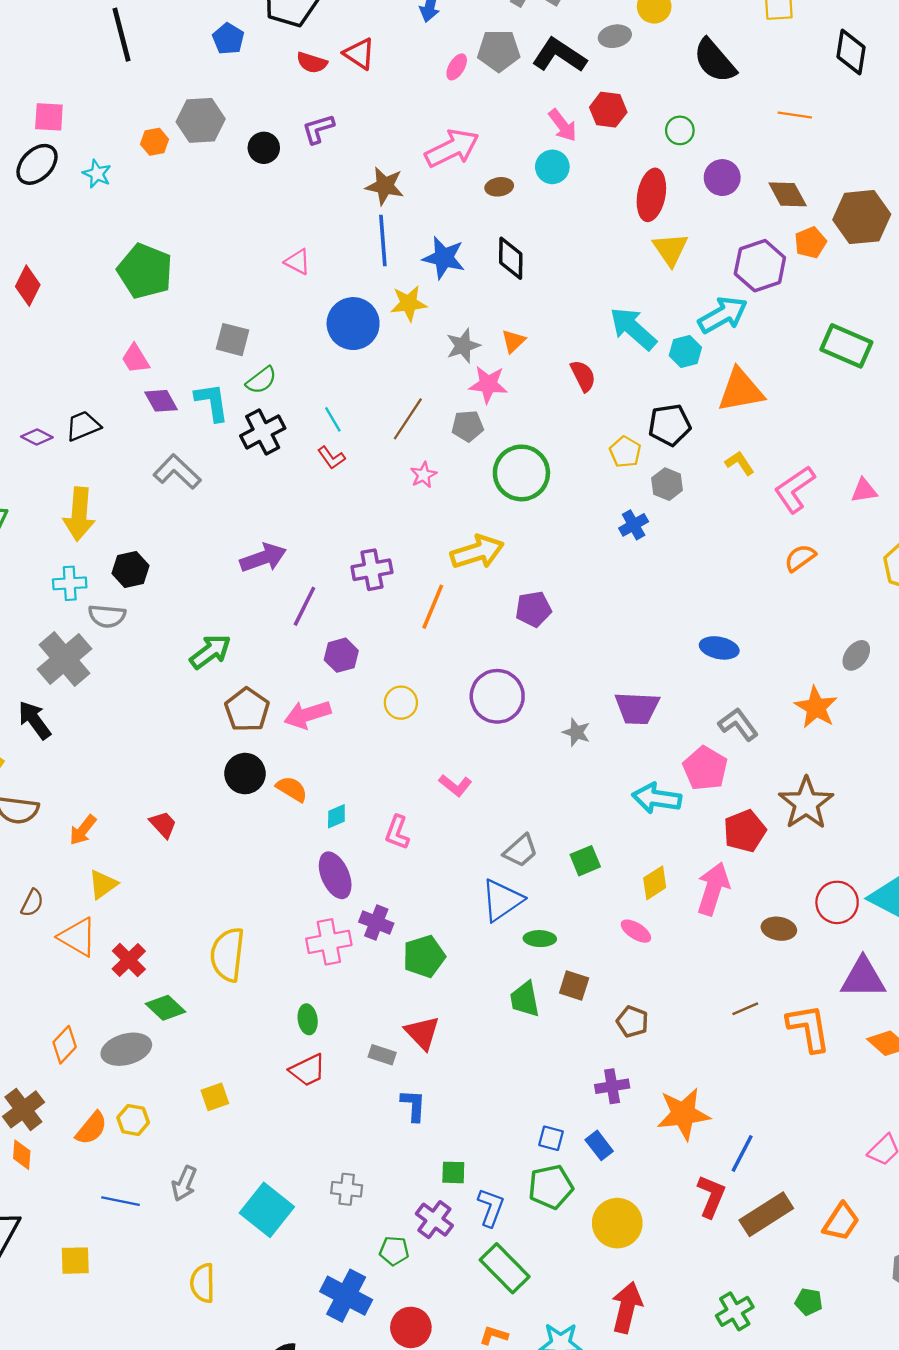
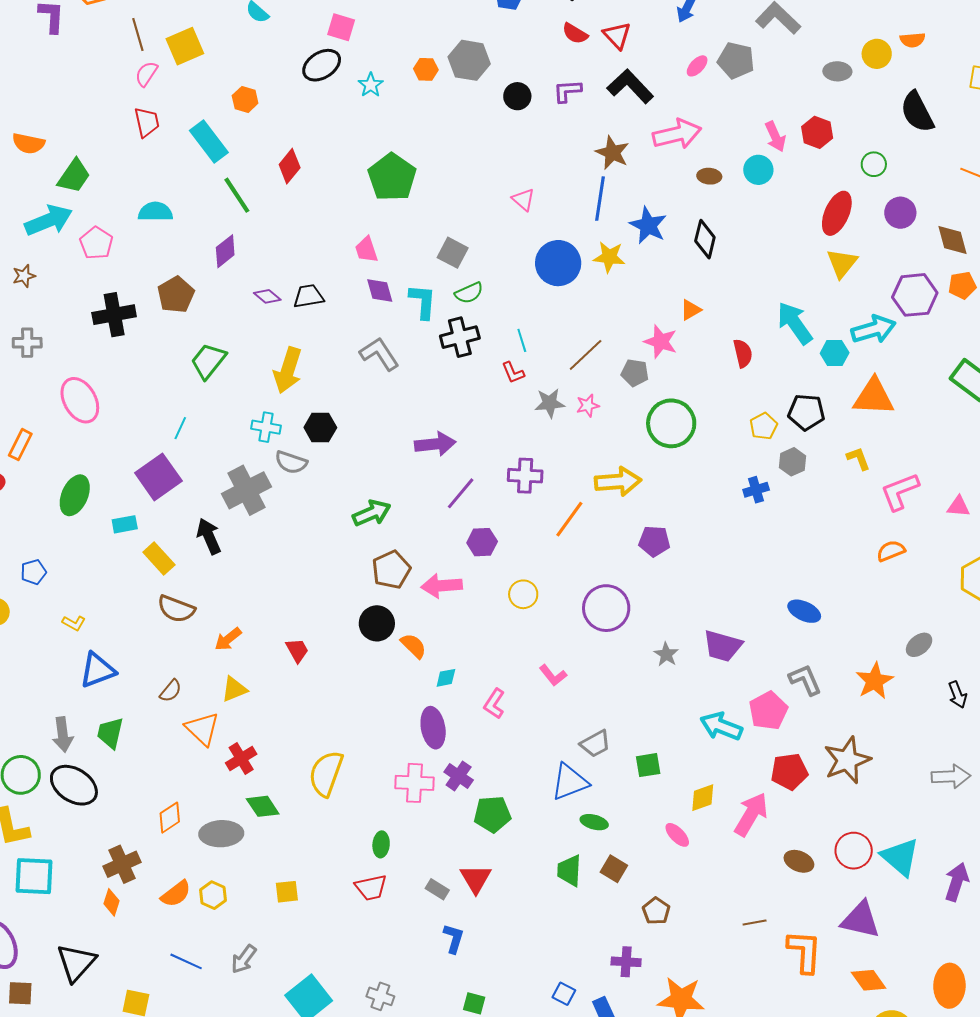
black L-shape: (559, 55) -> (630, 86), moved
gray star: (463, 346) -> (550, 403), moved

